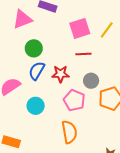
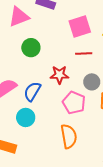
blue semicircle: (37, 71) -> (32, 91), moved
cyan circle: (36, 106) -> (26, 117), moved

